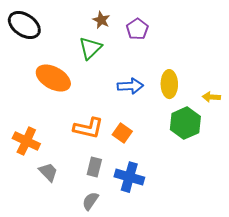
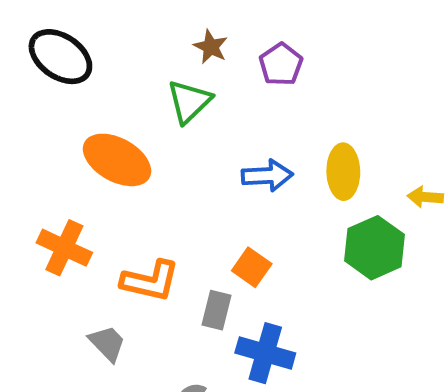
orange L-shape: (88, 128) -> (150, 281), moved
orange cross: (26, 141) -> (64, 248), moved
gray rectangle: (94, 167) -> (217, 310), moved

